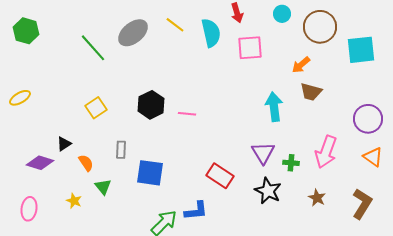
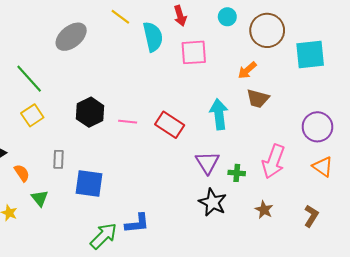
yellow line: (175, 25) -> (120, 17), moved
green line: (93, 48) -> (29, 79), moved
red rectangle: (220, 176) -> (170, 125), moved
brown L-shape: (362, 204) -> (311, 216), size x0.7

